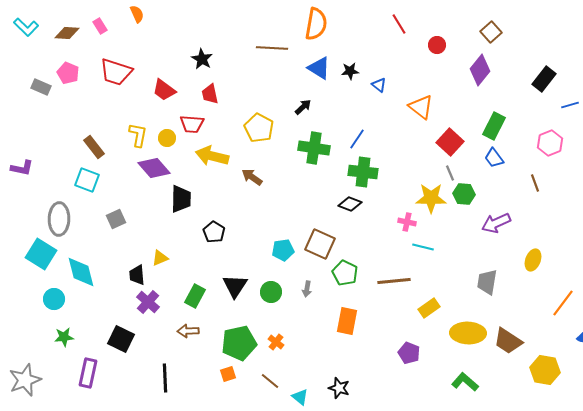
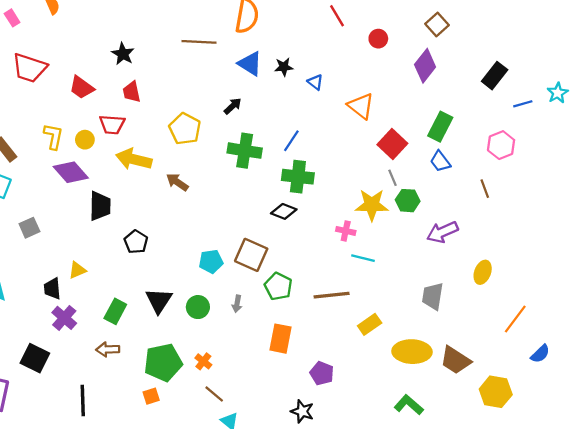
purple pentagon: (409, 353) -> (322, 373), moved
brown line: (270, 381) -> (214, 394), moved
black star: (339, 388) -> (302, 411), moved

